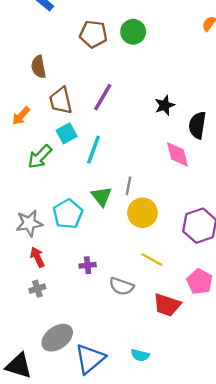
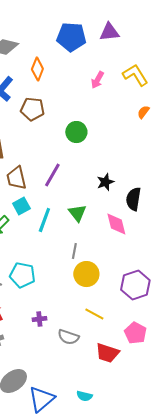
green circle: (133, 32) -> (76, 132), moved
brown pentagon: (93, 34) -> (32, 109), moved
green triangle: (102, 196) -> (77, 213), moved
cyan pentagon: (68, 214) -> (22, 275), turned -30

